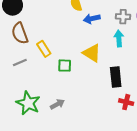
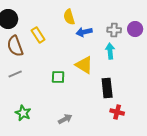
yellow rectangle: (44, 49) -> (38, 35), moved
green star: (28, 103) -> (23, 113), size x0.7
gray arrow: (57, 104) -> (65, 119), moved

